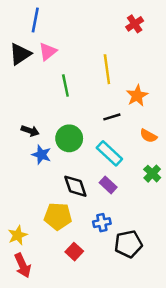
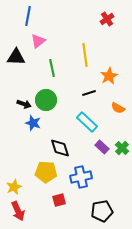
black triangle: (20, 54) -> (16, 57), moved, turned 36
green circle: (69, 138) -> (46, 100), moved
green cross: (152, 174) -> (122, 148), moved
purple rectangle: (108, 185) -> (102, 147), moved
blue cross: (102, 223) -> (81, 177), size x1.5
black pentagon: (128, 244) -> (102, 211), moved
red square: (74, 252) -> (59, 200), turned 32

